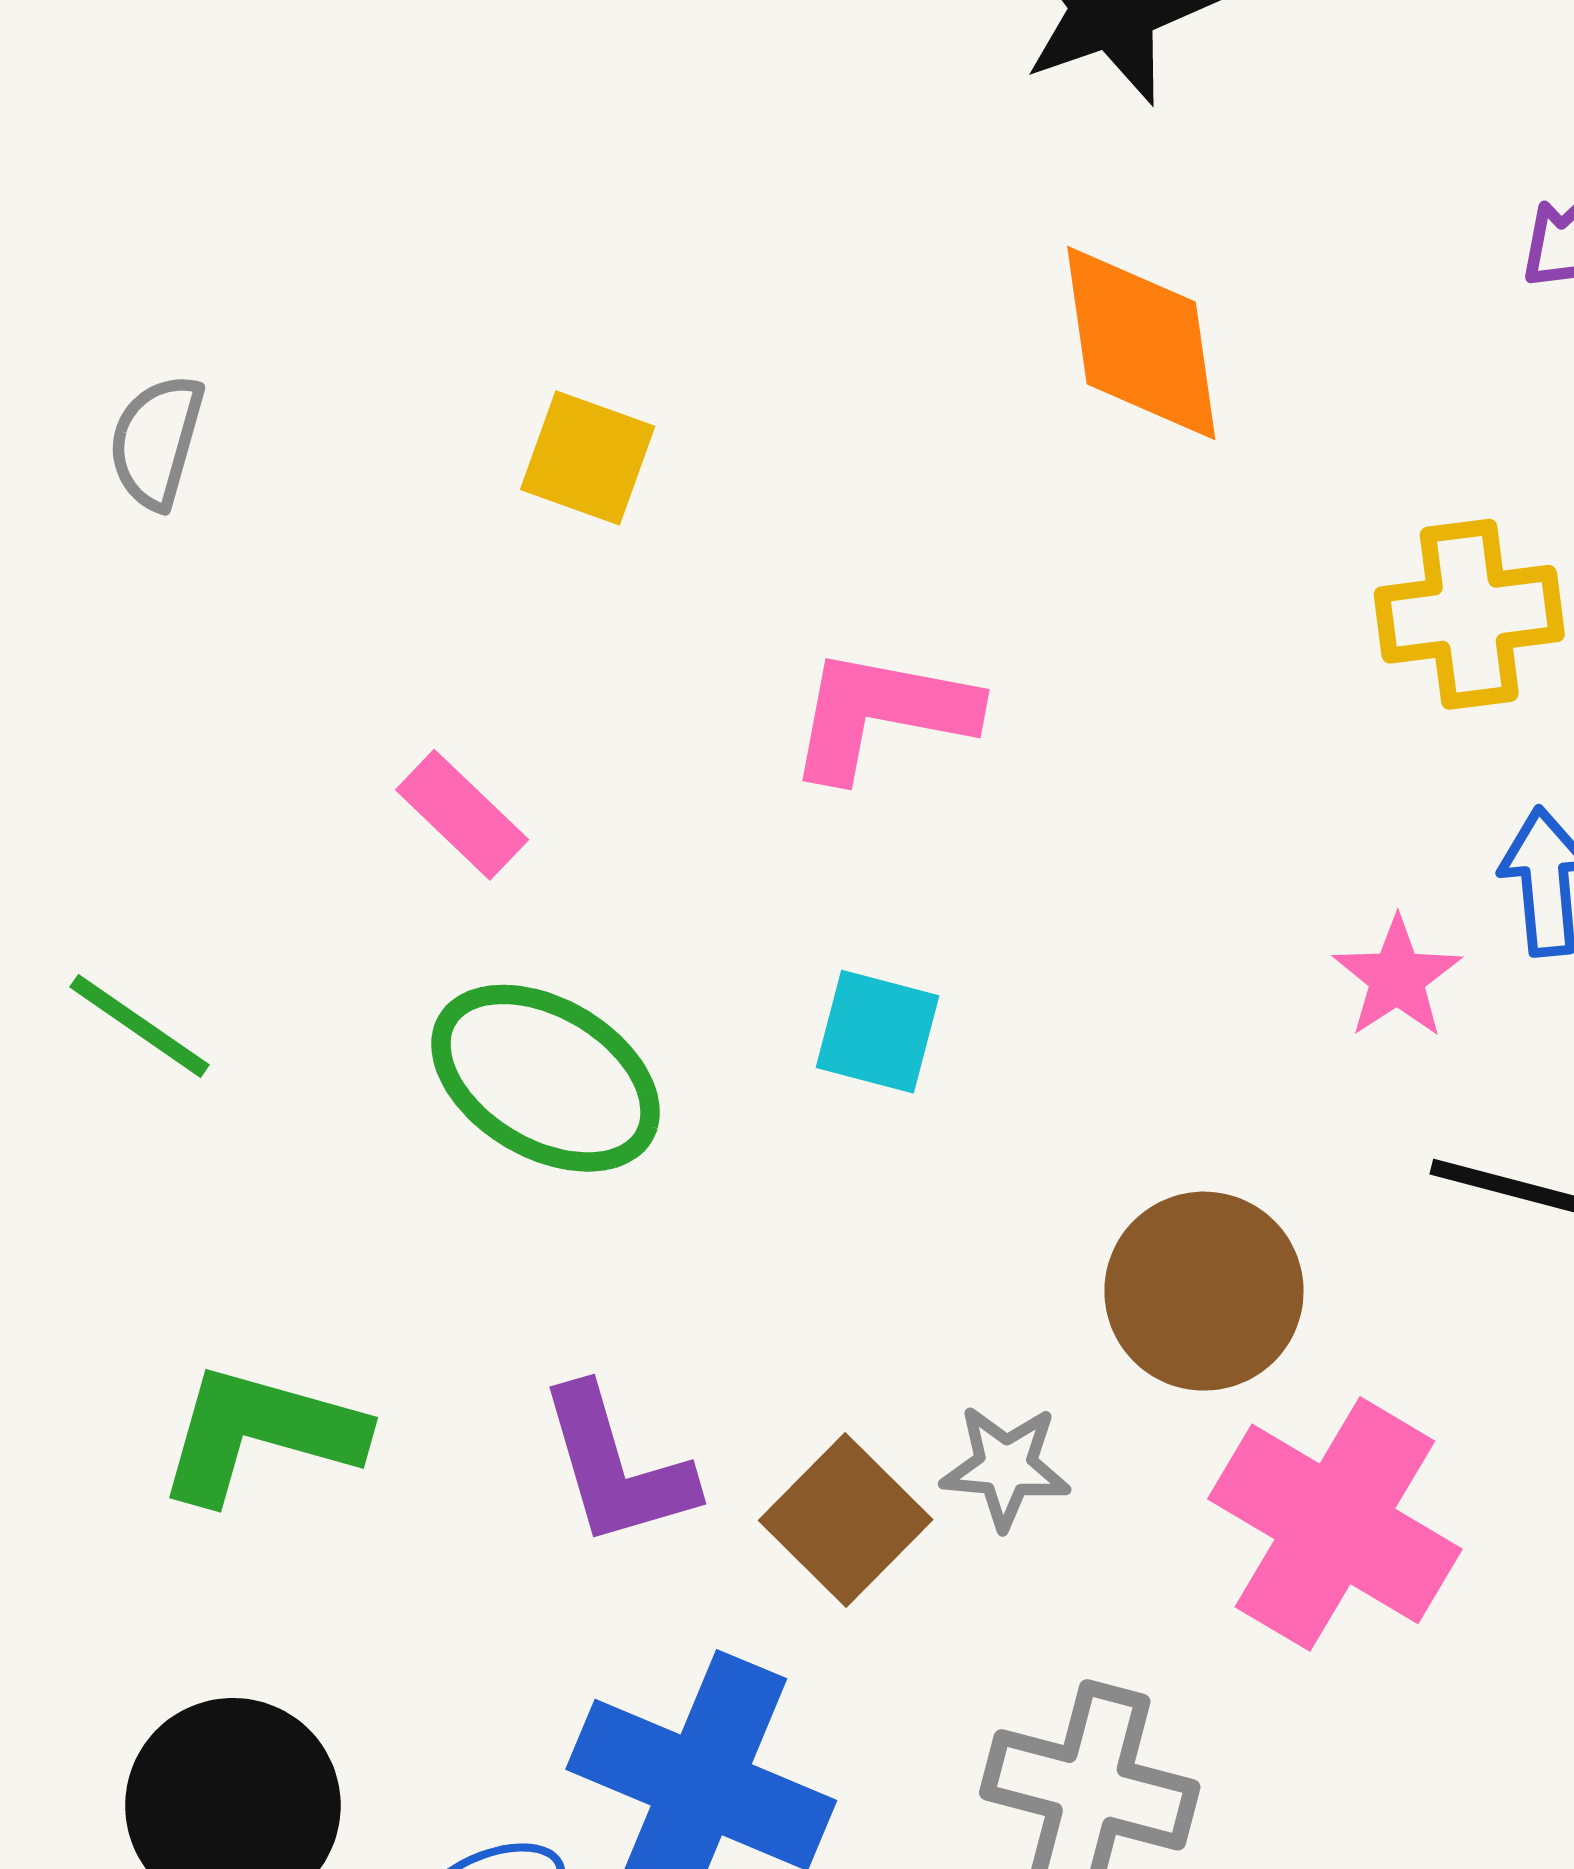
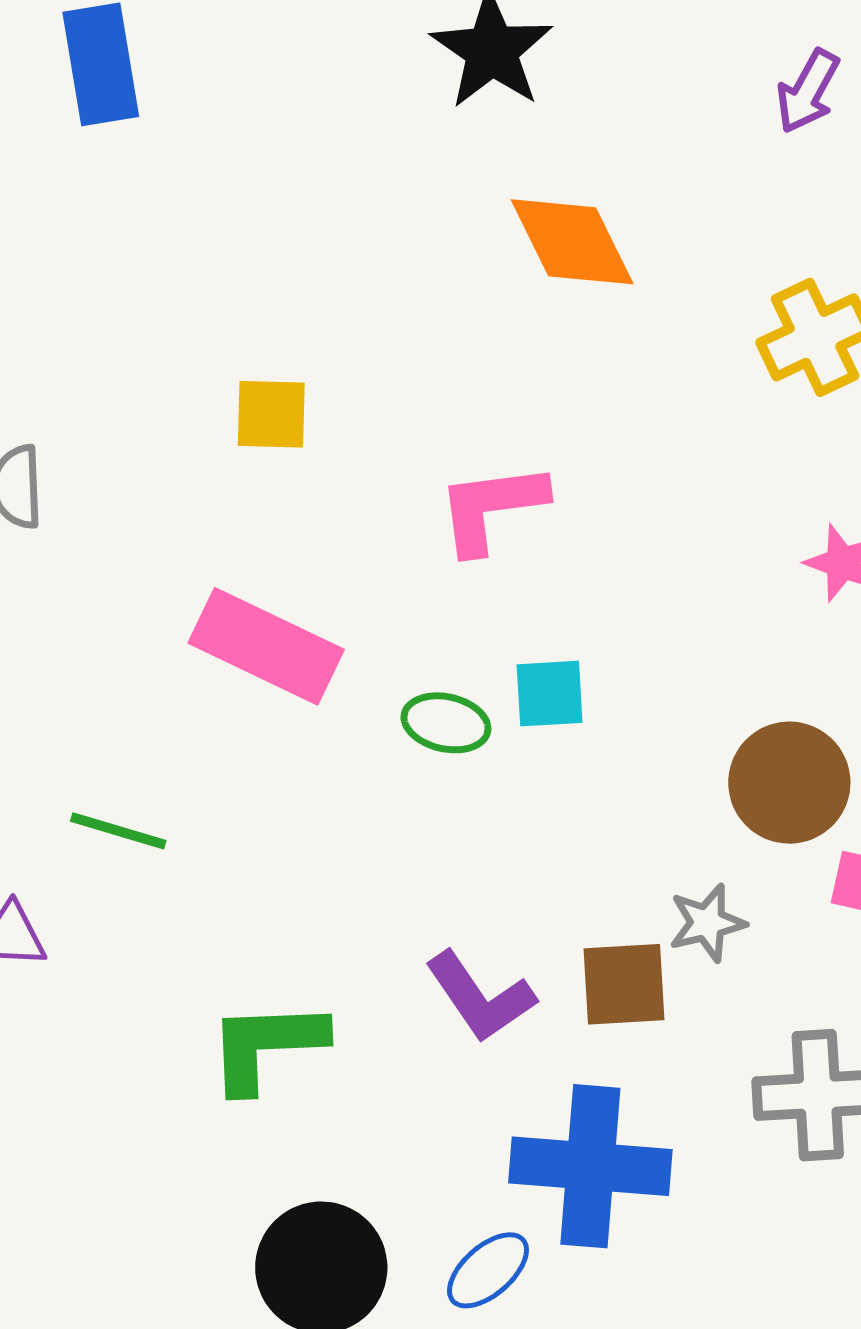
pink rectangle: (462, 815) -> (266, 646), size x1.8
green ellipse: (545, 1078) -> (446, 723), moved, size x0.6
brown square: (846, 1520) -> (624, 984), turned -30

